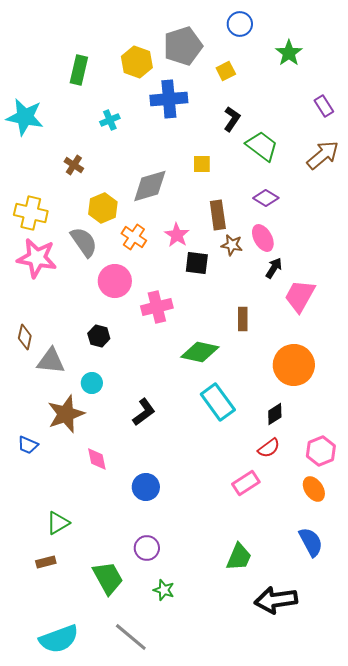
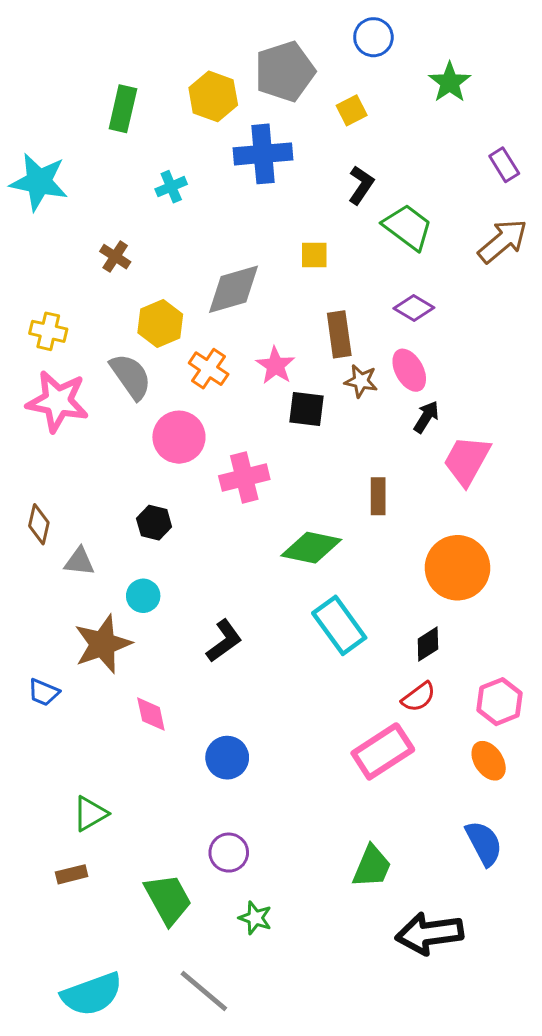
yellow cross: (31, 213) -> (48, 331), size x0.7
gray triangle: (51, 361) -> (79, 562), size x0.7
pink rectangle: (246, 483) -> (383, 751), size x1.4

